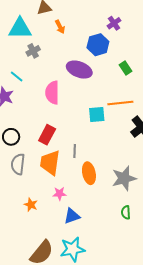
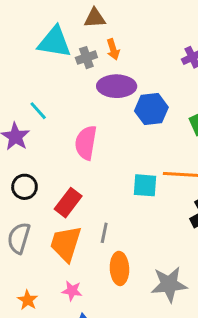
blue hexagon: (98, 45) -> (151, 109), moved
gray cross: (33, 51) -> (86, 58), moved
purple ellipse: (79, 70) -> (117, 86), moved, turned -30
black circle: (11, 137) -> (24, 187), moved

